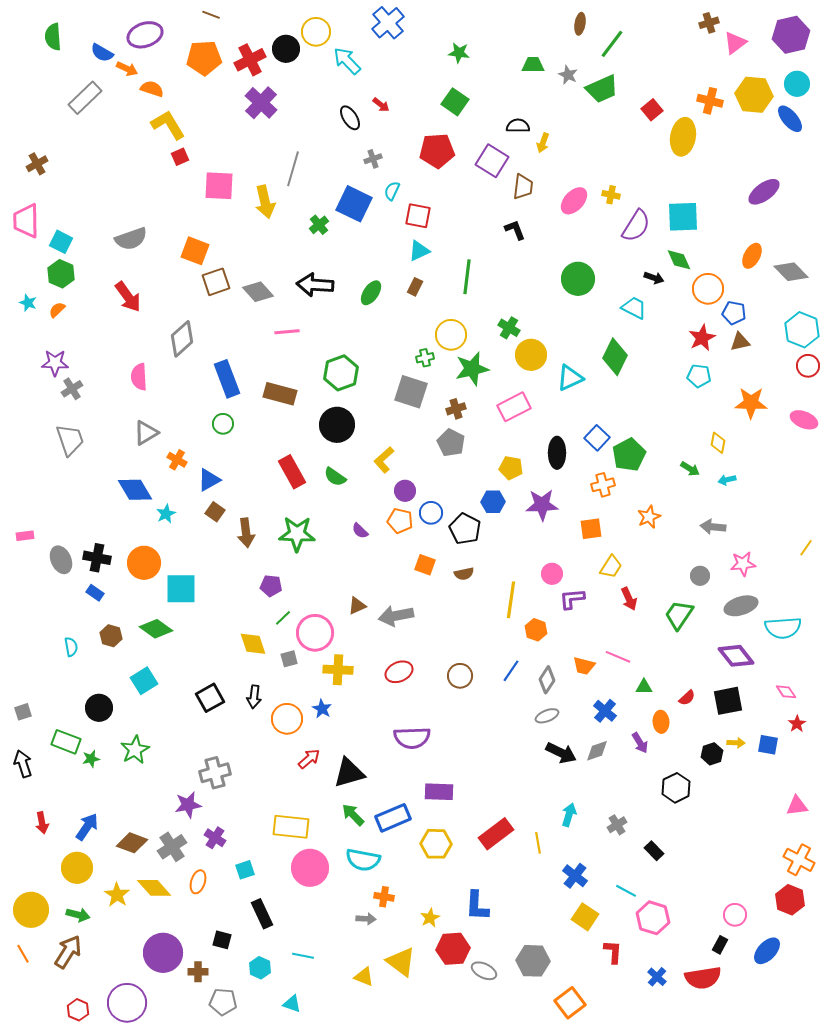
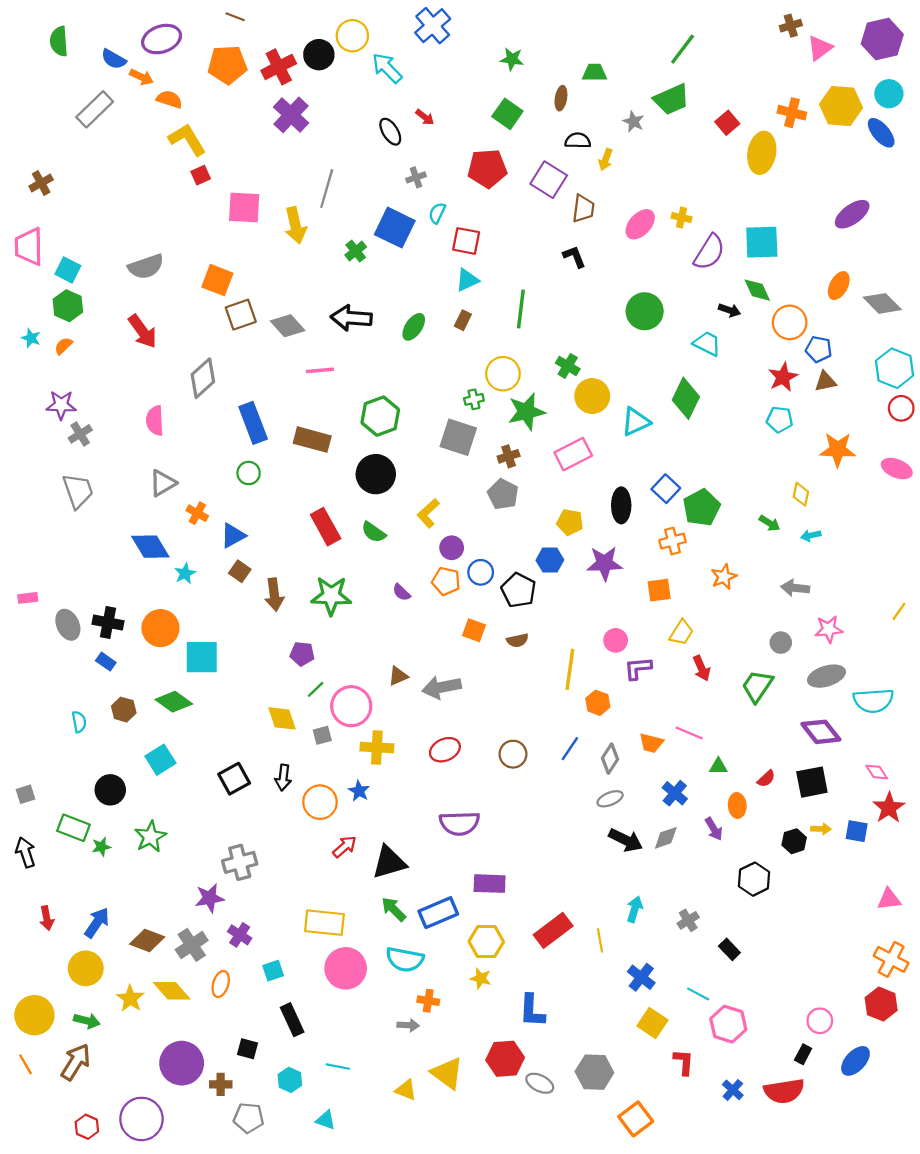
brown ellipse: (580, 24) -> (561, 98), moved
gray star: (568, 75) -> (633, 122), moved
red star: (797, 724) -> (889, 808), size x1.6
yellow star: (430, 918) -> (481, 978), moved, turned -30

